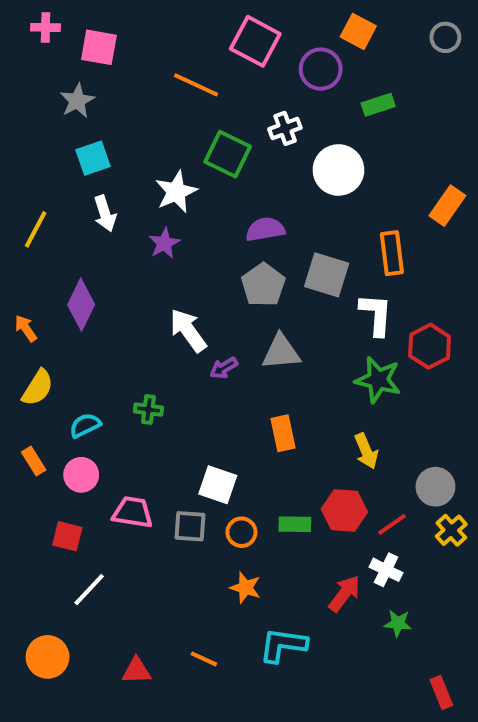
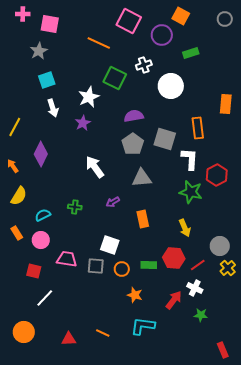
orange rectangle: (447, 206) -> (226, 104), turned -30
yellow line: (36, 229) -> (15, 127), moved
purple arrow: (224, 368) -> (113, 202), moved
orange star: (245, 588) -> (135, 295), moved

